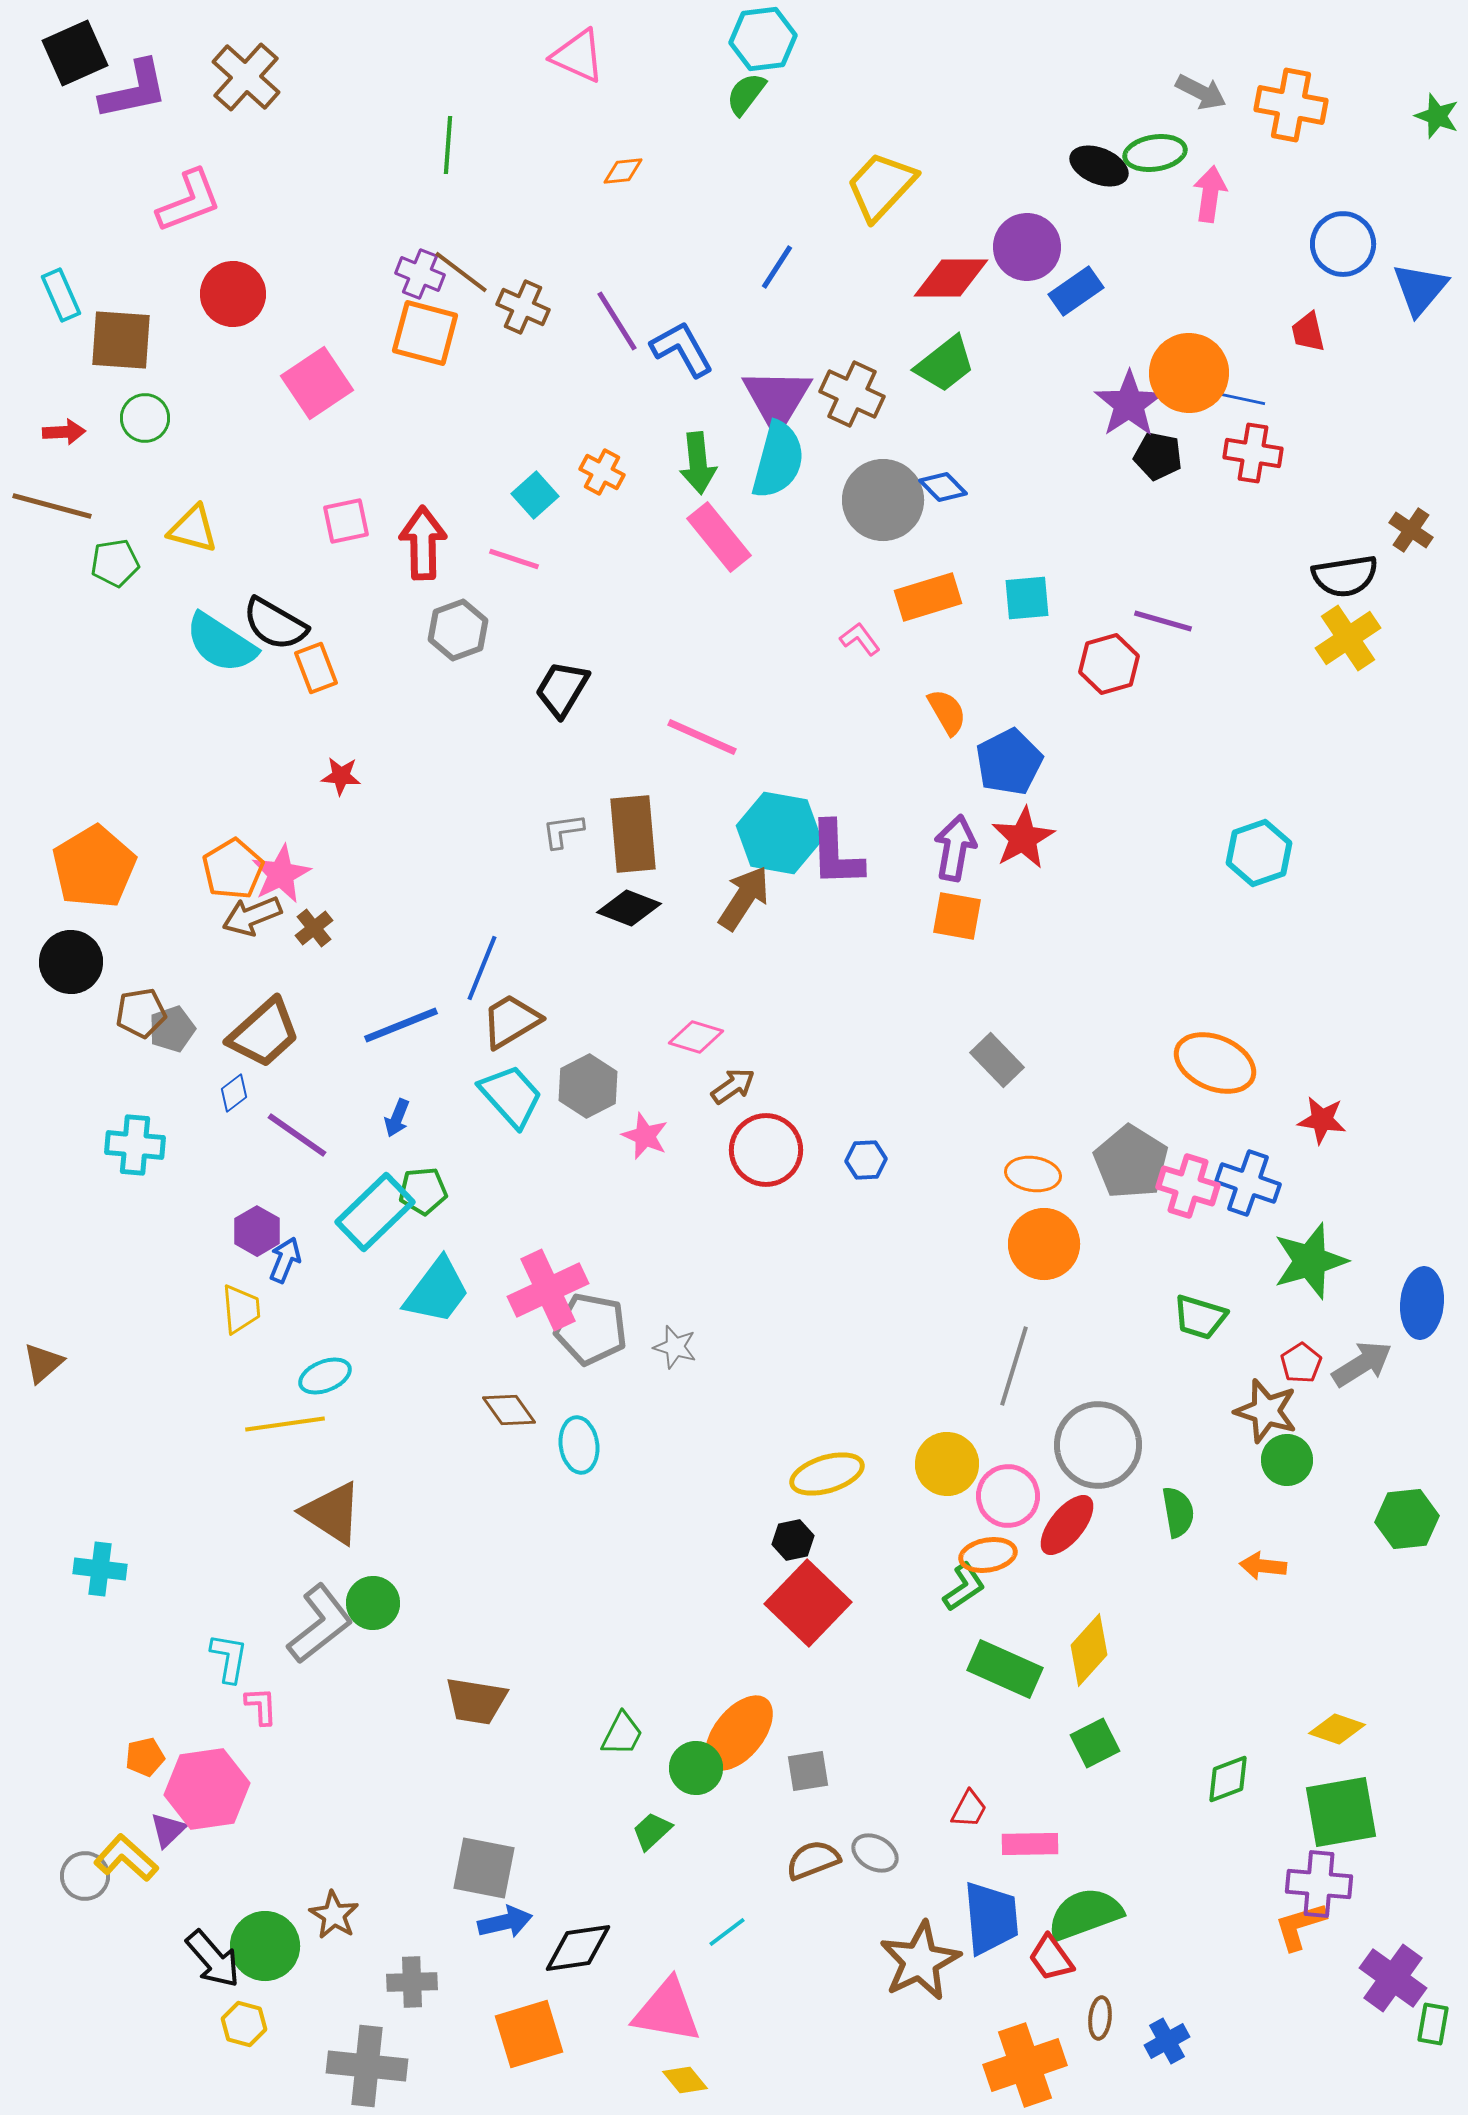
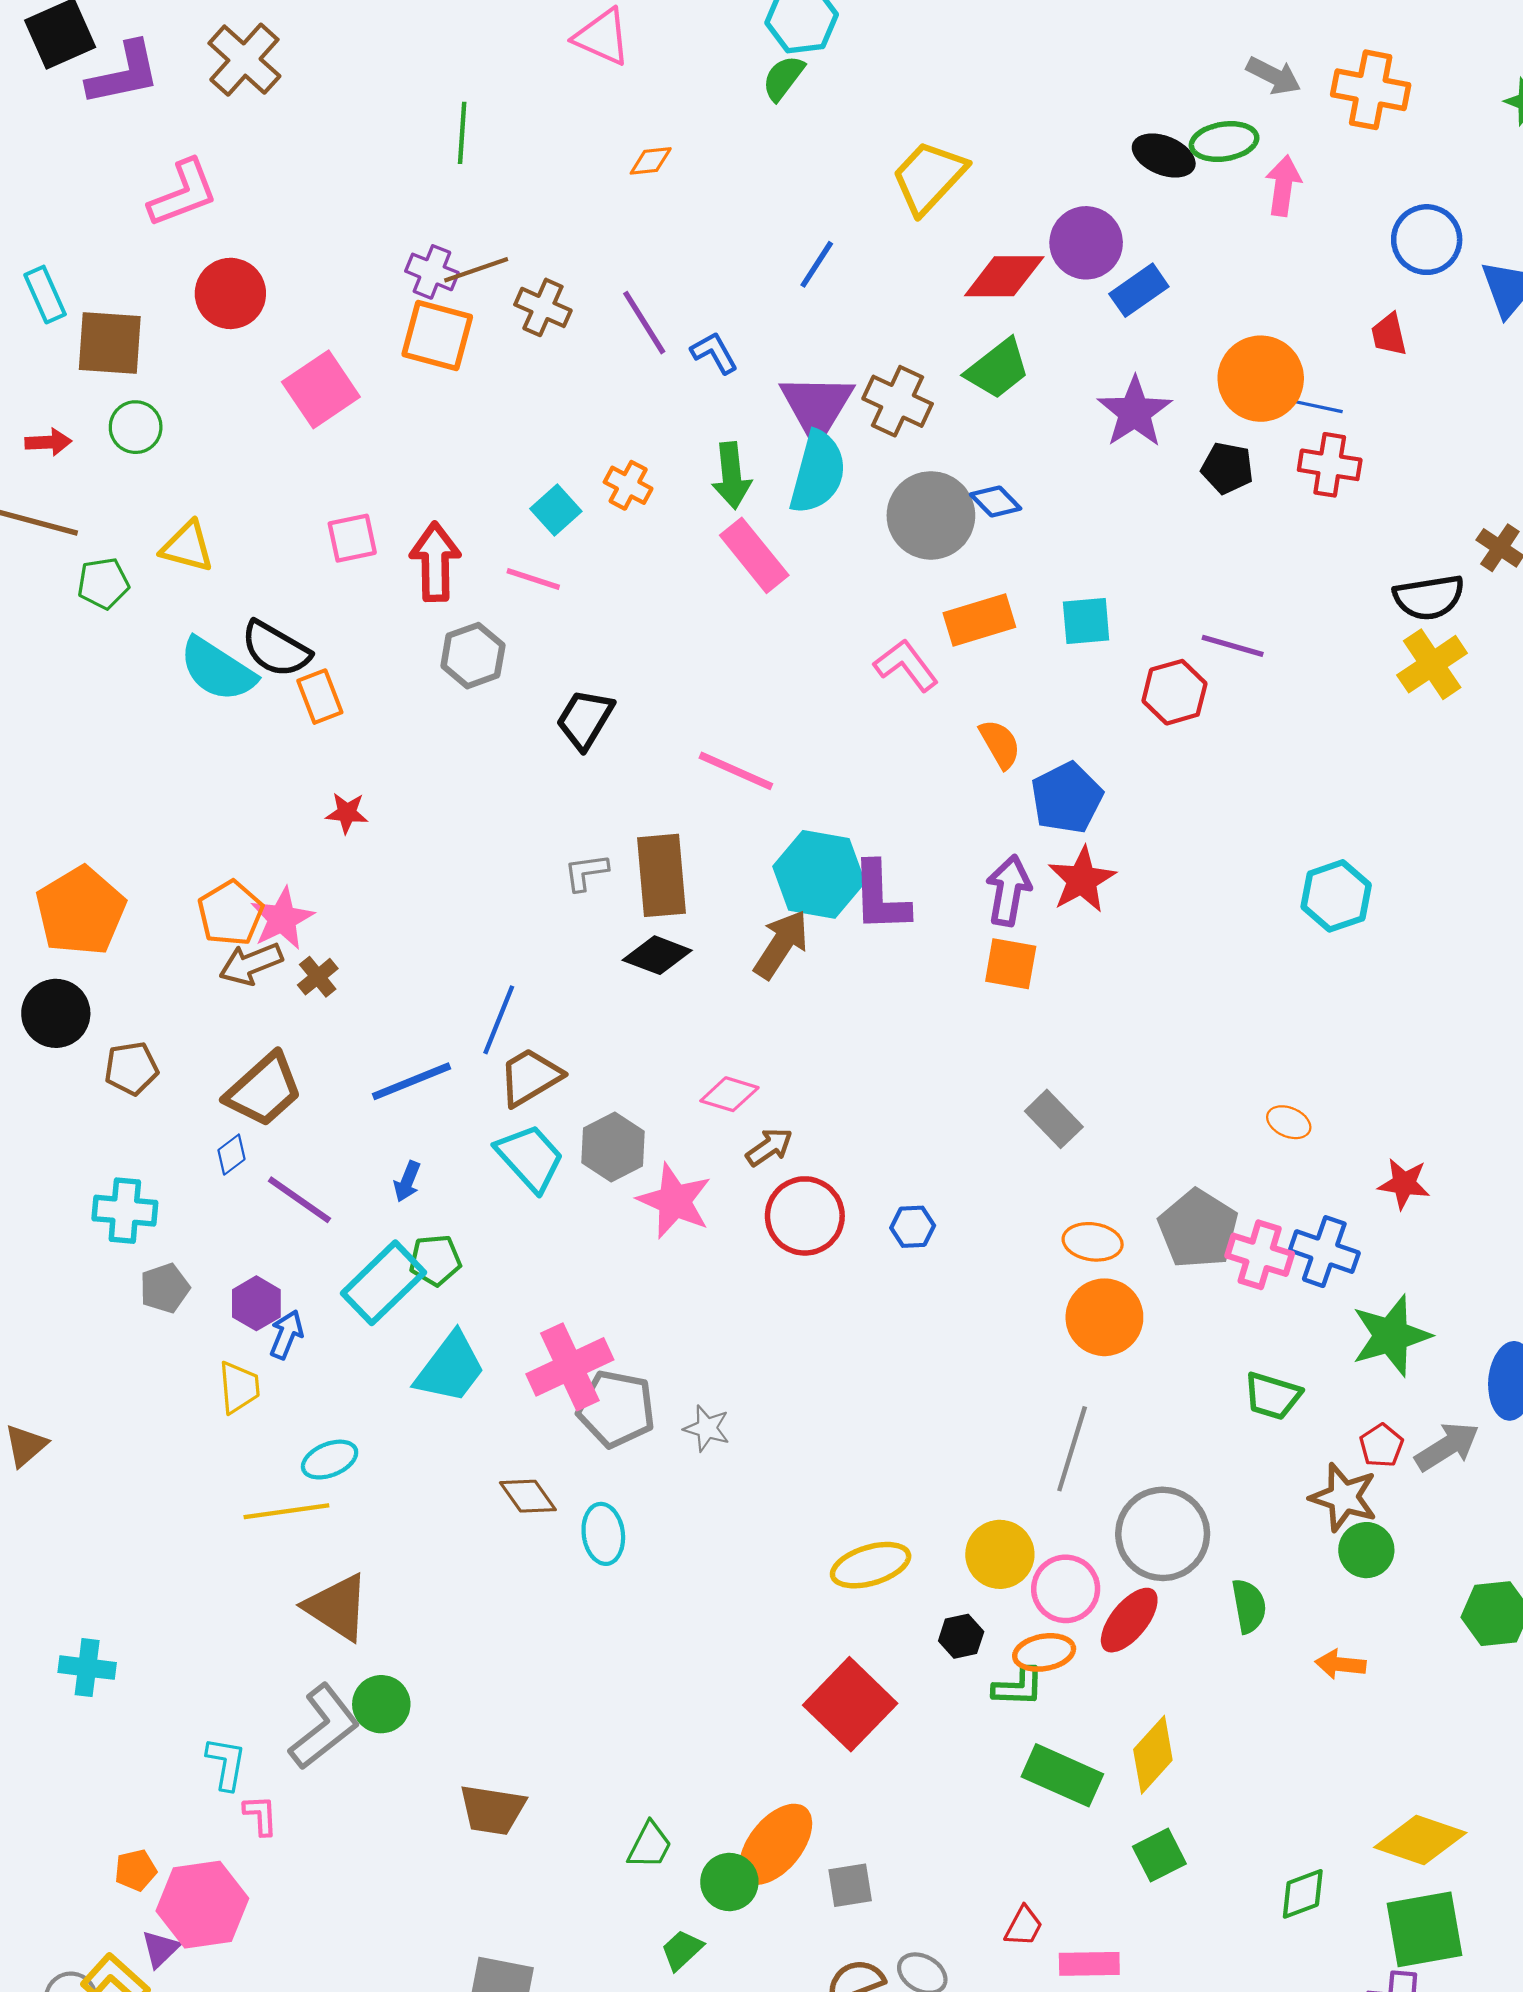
brown line: (461, 272) -> (476, 270), turned -56
blue L-shape: (682, 349) -> (714, 353), size x0.7
purple star: (1129, 404) -> (1135, 412), moved
pink L-shape: (860, 639) -> (906, 665), size x1.5
gray pentagon: (172, 1029) -> (165, 1288), moved
orange ellipse: (1215, 1063) -> (1289, 1122), size x0.5
pink star: (645, 1136) -> (674, 1201), size x1.5
black hexagon: (793, 1540) -> (961, 1636), moved
green L-shape: (964, 1587) -> (1018, 1687), turned 36
yellow diamond: (1337, 1729) -> (1420, 1840), size x1.5

